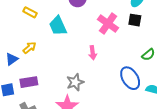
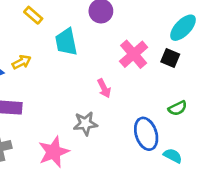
pink arrow: (93, 53) -> (104, 88), turned -32
gray star: (75, 82) -> (85, 123), moved

